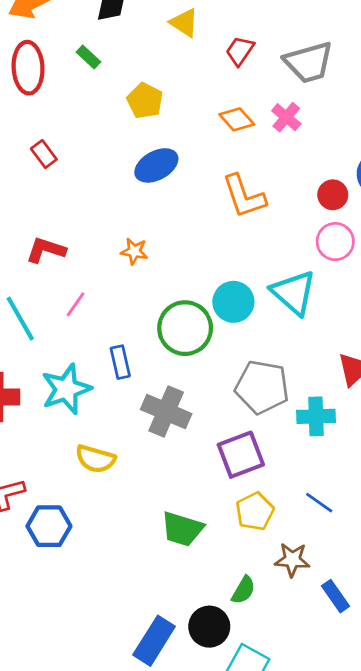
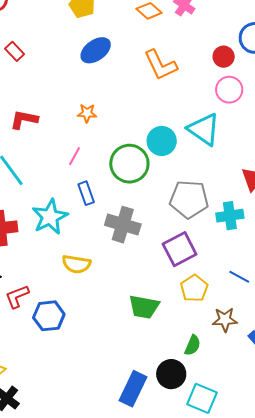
pink line: (76, 304) -> (75, 156), moved

